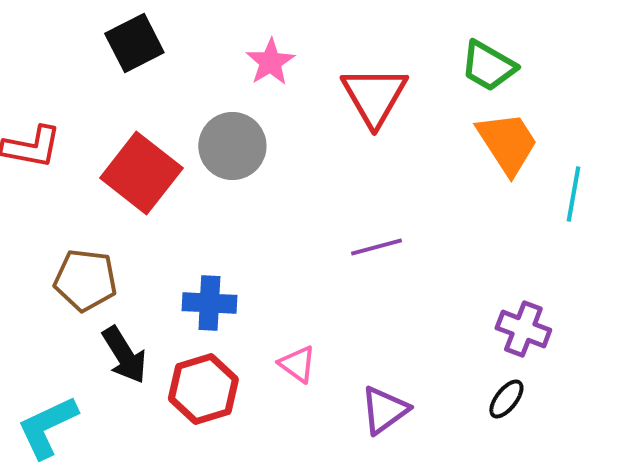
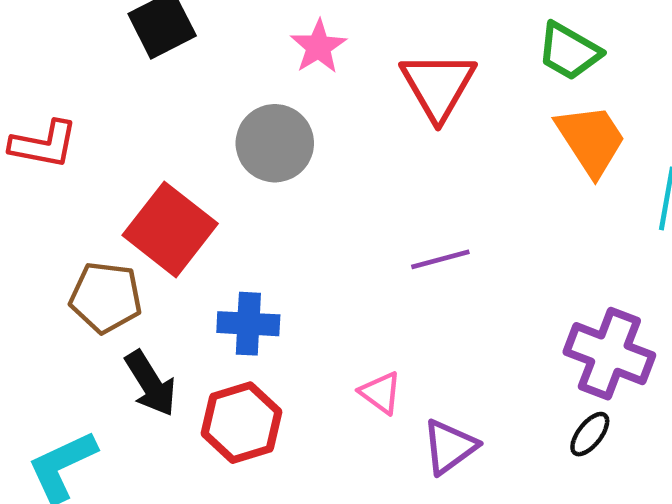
red square: (141, 173) -> (170, 229), moved
purple cross: (523, 329) -> (609, 354), size x1.4
pink triangle: (297, 364) -> (381, 393), moved

